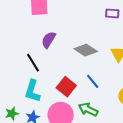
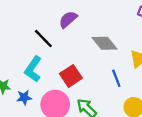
black line: (33, 63) -> (43, 39), turned -30
blue line: (93, 81) -> (116, 78), moved

